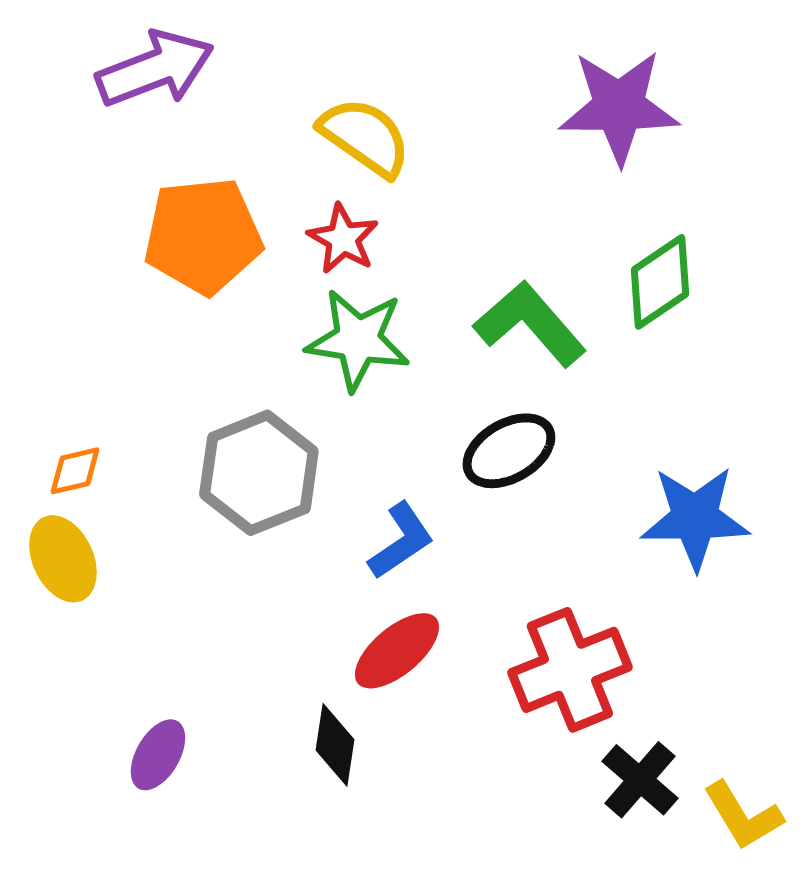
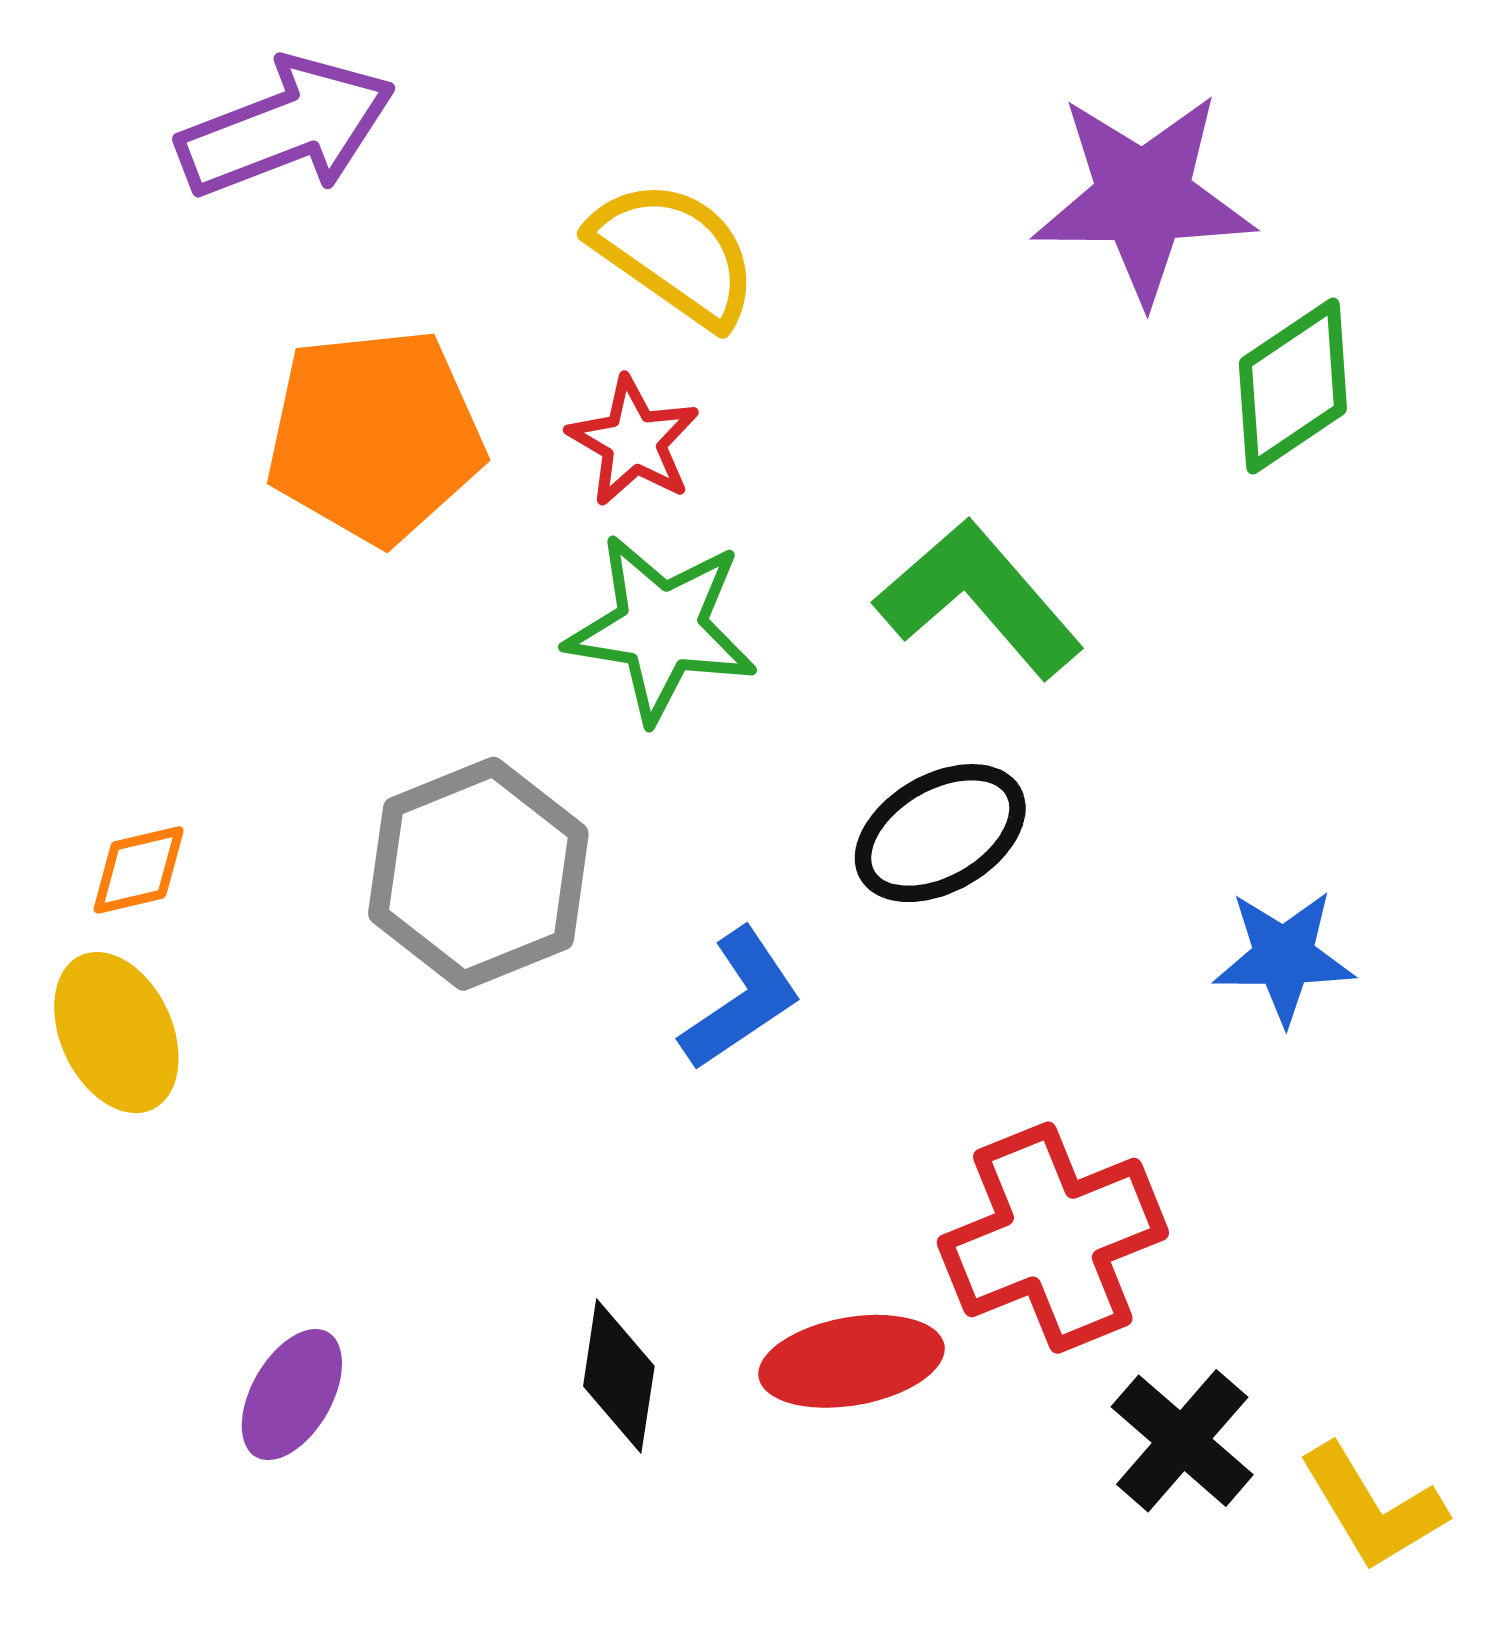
green diamond: (660, 282) -> (1293, 386), moved
blue star: (695, 518) -> (1284, 957), size x0.7
red ellipse: (397, 651) -> (852, 1361), moved, turned 30

